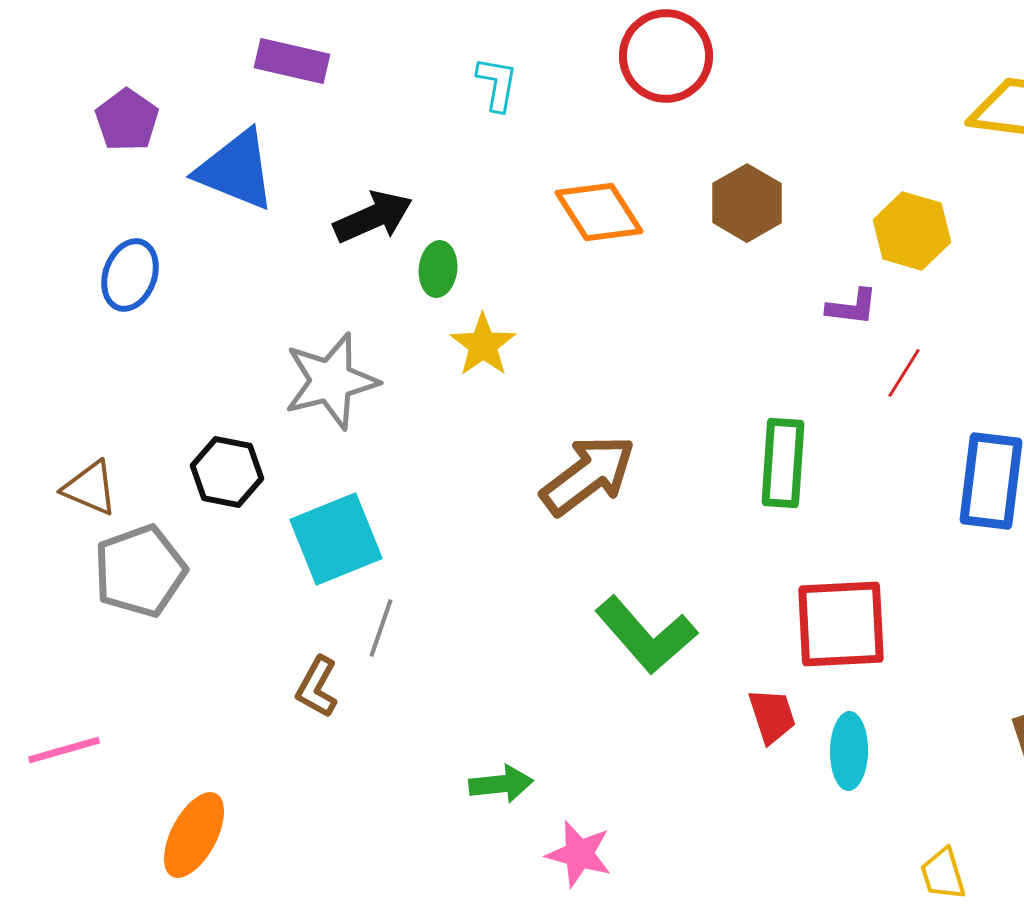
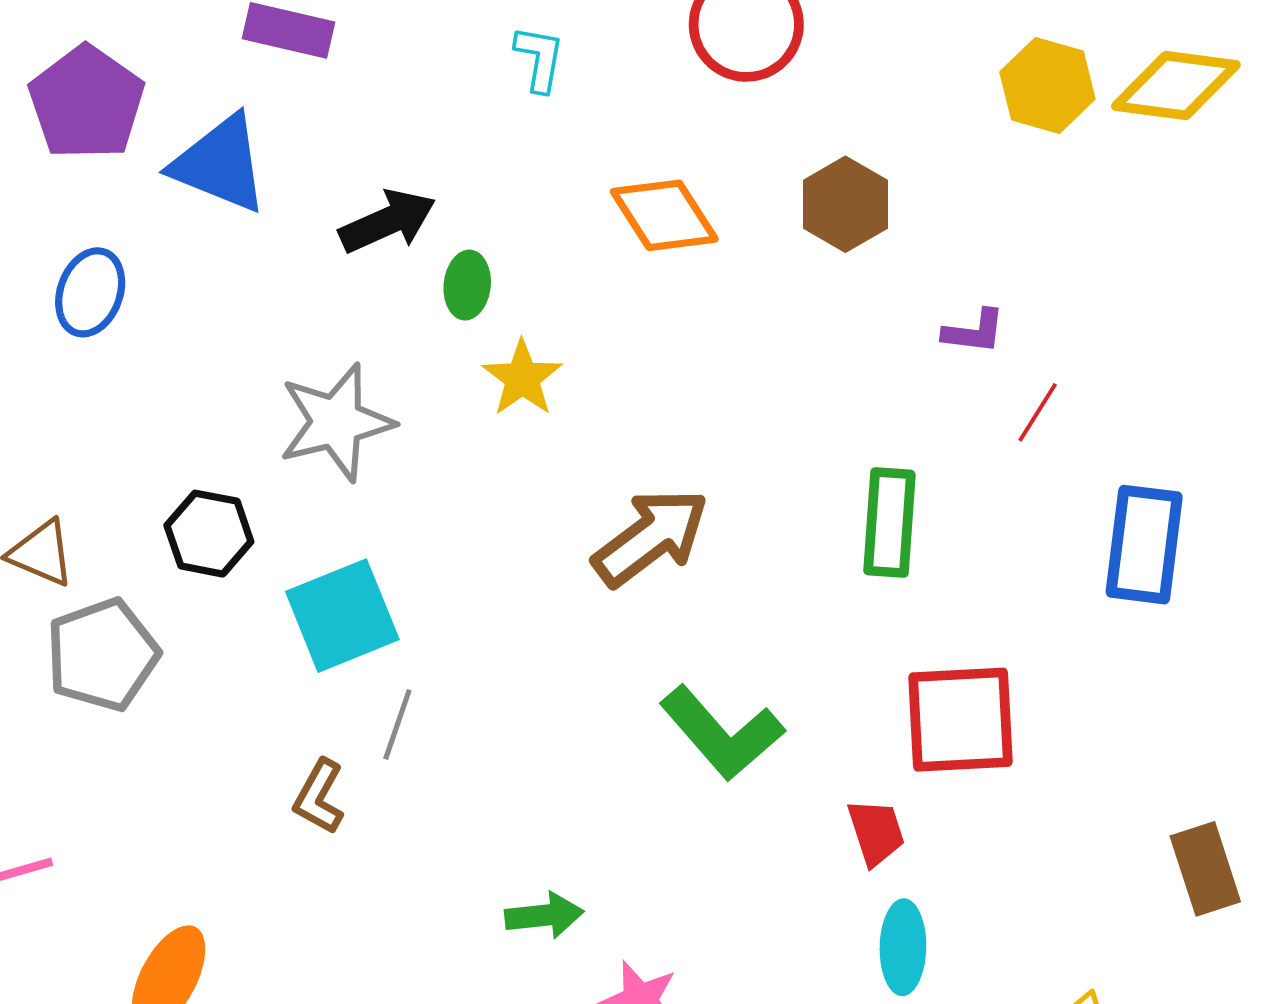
purple pentagon: (127, 120) -> (86, 103), size x1.5
yellow hexagon: (912, 231) -> (1047, 86), moved
cyan ellipse: (849, 751) -> (903, 947), moved

